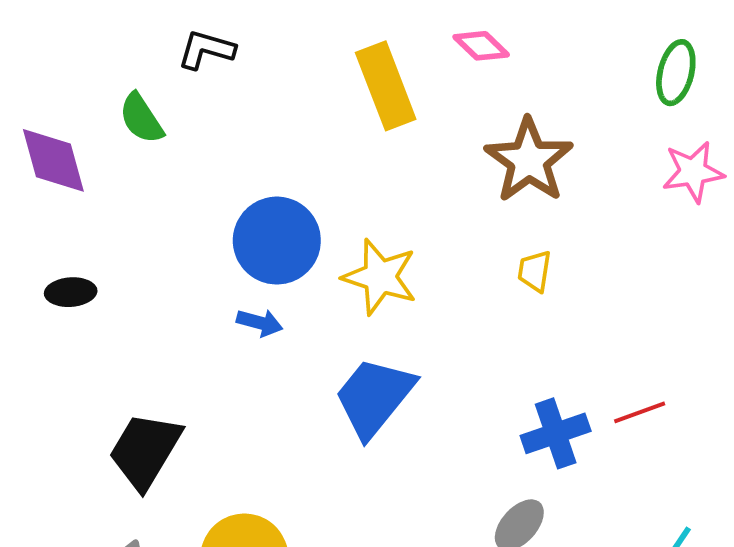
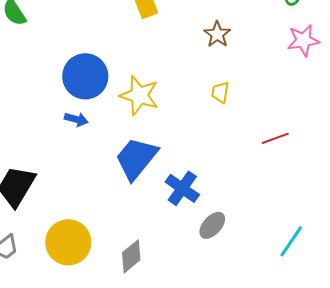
brown star: (529, 160) -> (217, 34), size x0.6
red line: (640, 412) -> (275, 138), moved
blue cross: (556, 433) -> (182, 188), moved, turned -36

